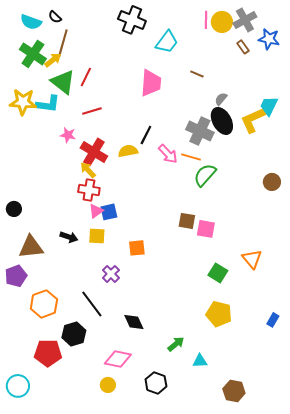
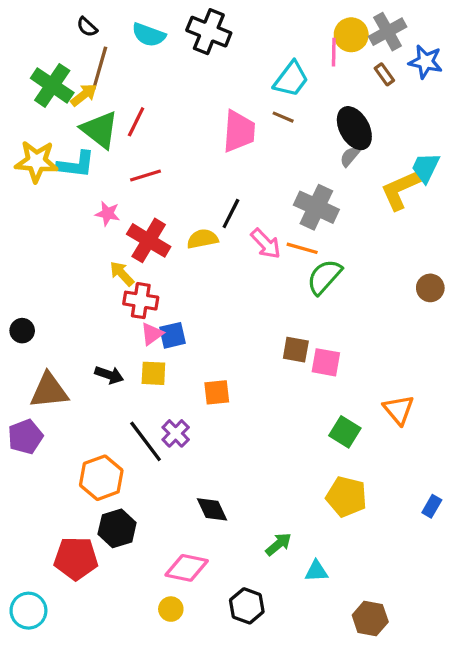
pink line: (206, 20) -> (334, 52), moved
cyan semicircle: (31, 22) -> (149, 35), moved
cyan trapezoid: (167, 42) -> (291, 79), moved
brown line: (197, 74) -> (283, 117), moved
black ellipse: (222, 121) -> (354, 128), moved
yellow arrow: (88, 170) -> (122, 274), moved
orange hexagon: (44, 304) -> (101, 478), moved
black line: (92, 304) -> (146, 441), moved

